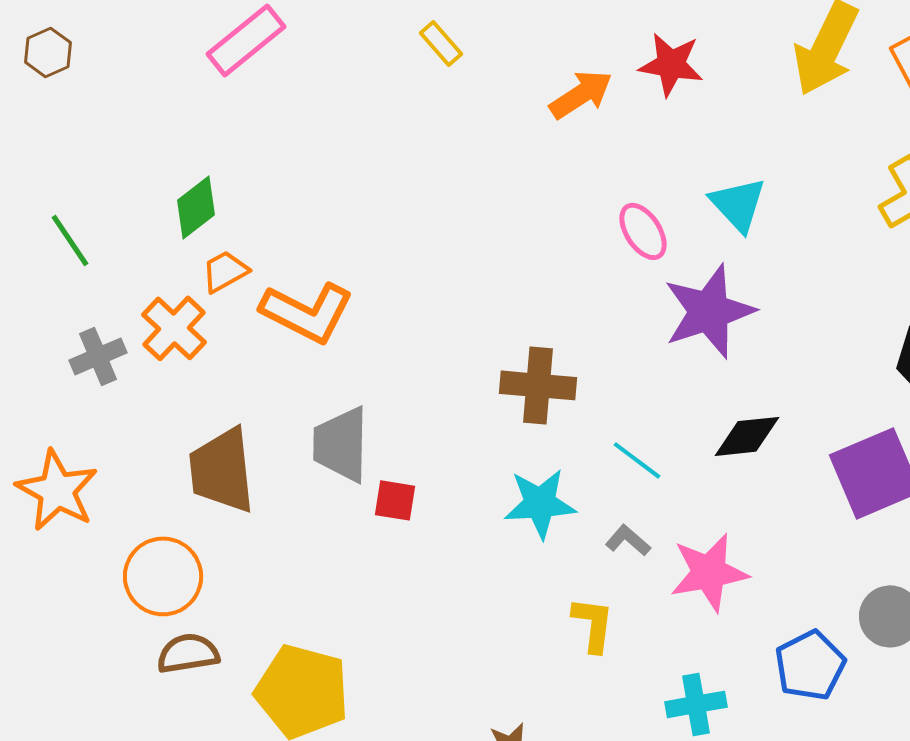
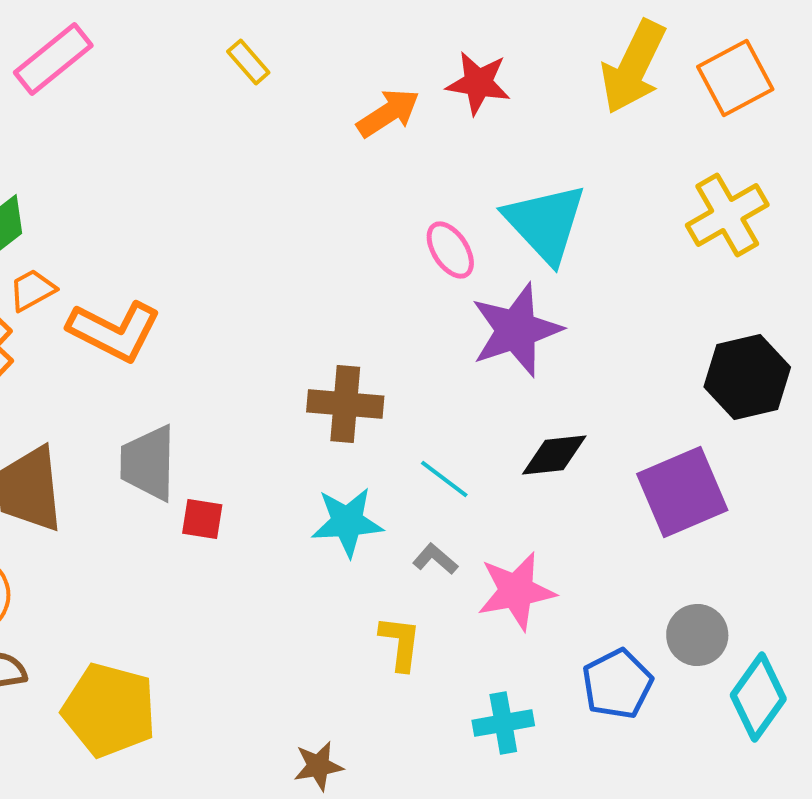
cyan triangle: (738, 204) -> (545, 223), size x1.5

